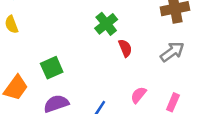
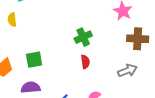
red semicircle: (125, 48) -> (85, 62), moved

